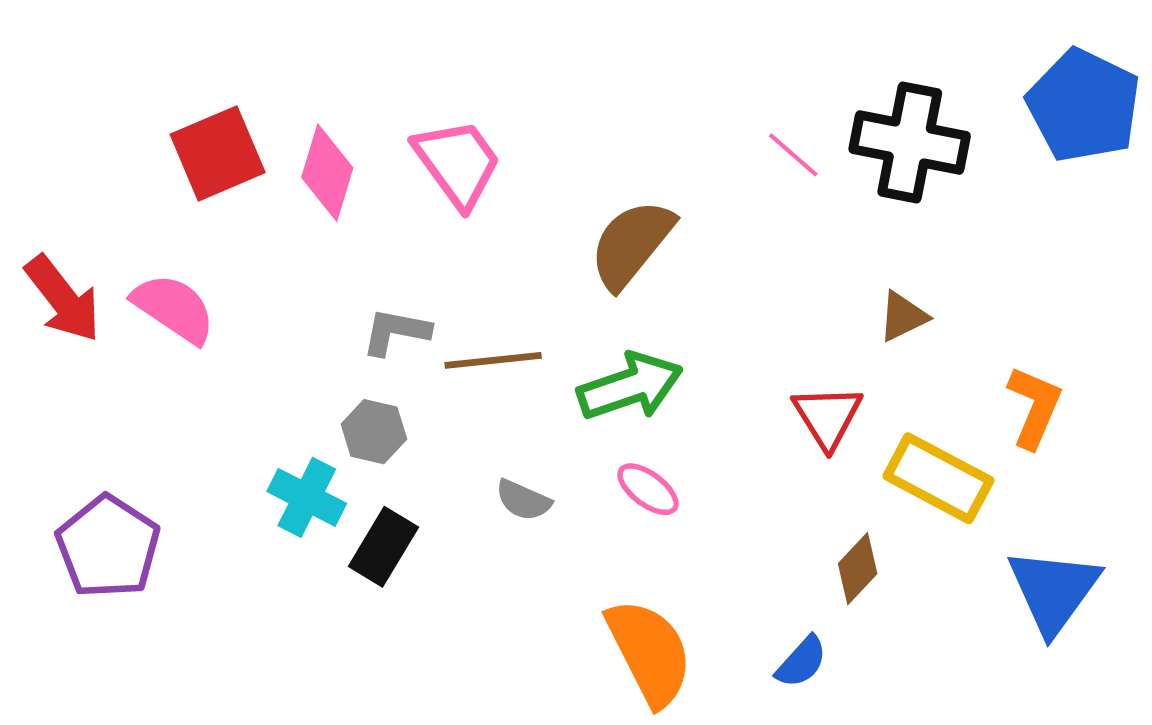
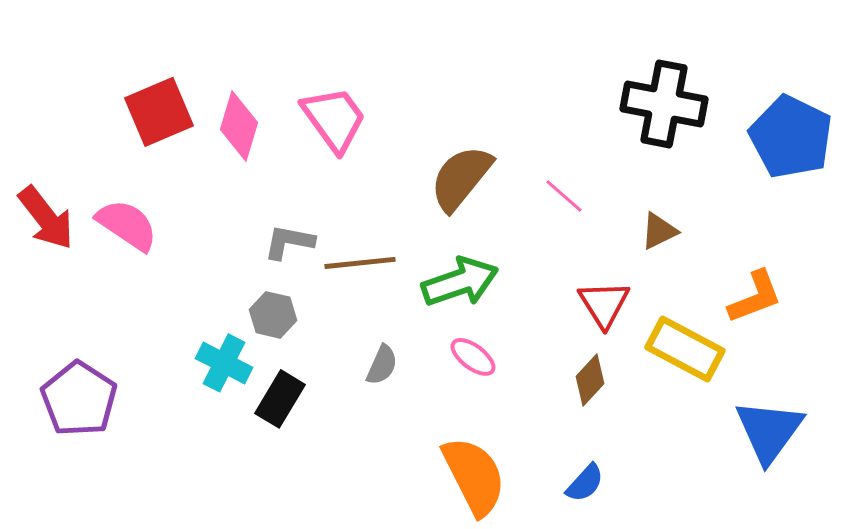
blue pentagon: (1084, 106) -> (791, 137), moved
pink line: (793, 155) -> (564, 196), moved
orange L-shape: (1034, 407) -> (755, 297), turned 46
gray semicircle: (523, 500) -> (382, 365), turned -90
brown diamond: (858, 569) -> (590, 380), moved

